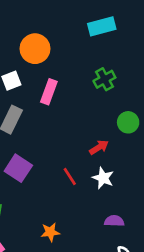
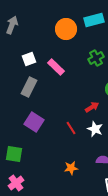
orange circle: (35, 49) -> (66, 29), moved
pink rectangle: (49, 92) -> (56, 67), turned -66
orange star: (50, 232) -> (71, 168), moved

